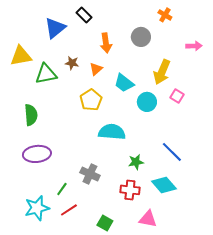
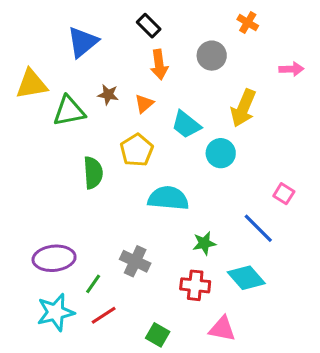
black rectangle: (84, 15) -> (149, 26), moved
pink square: (177, 96) -> (284, 194), moved
green semicircle: (31, 115) -> (93, 173), moved
purple ellipse: (37, 154) -> (54, 258), moved

